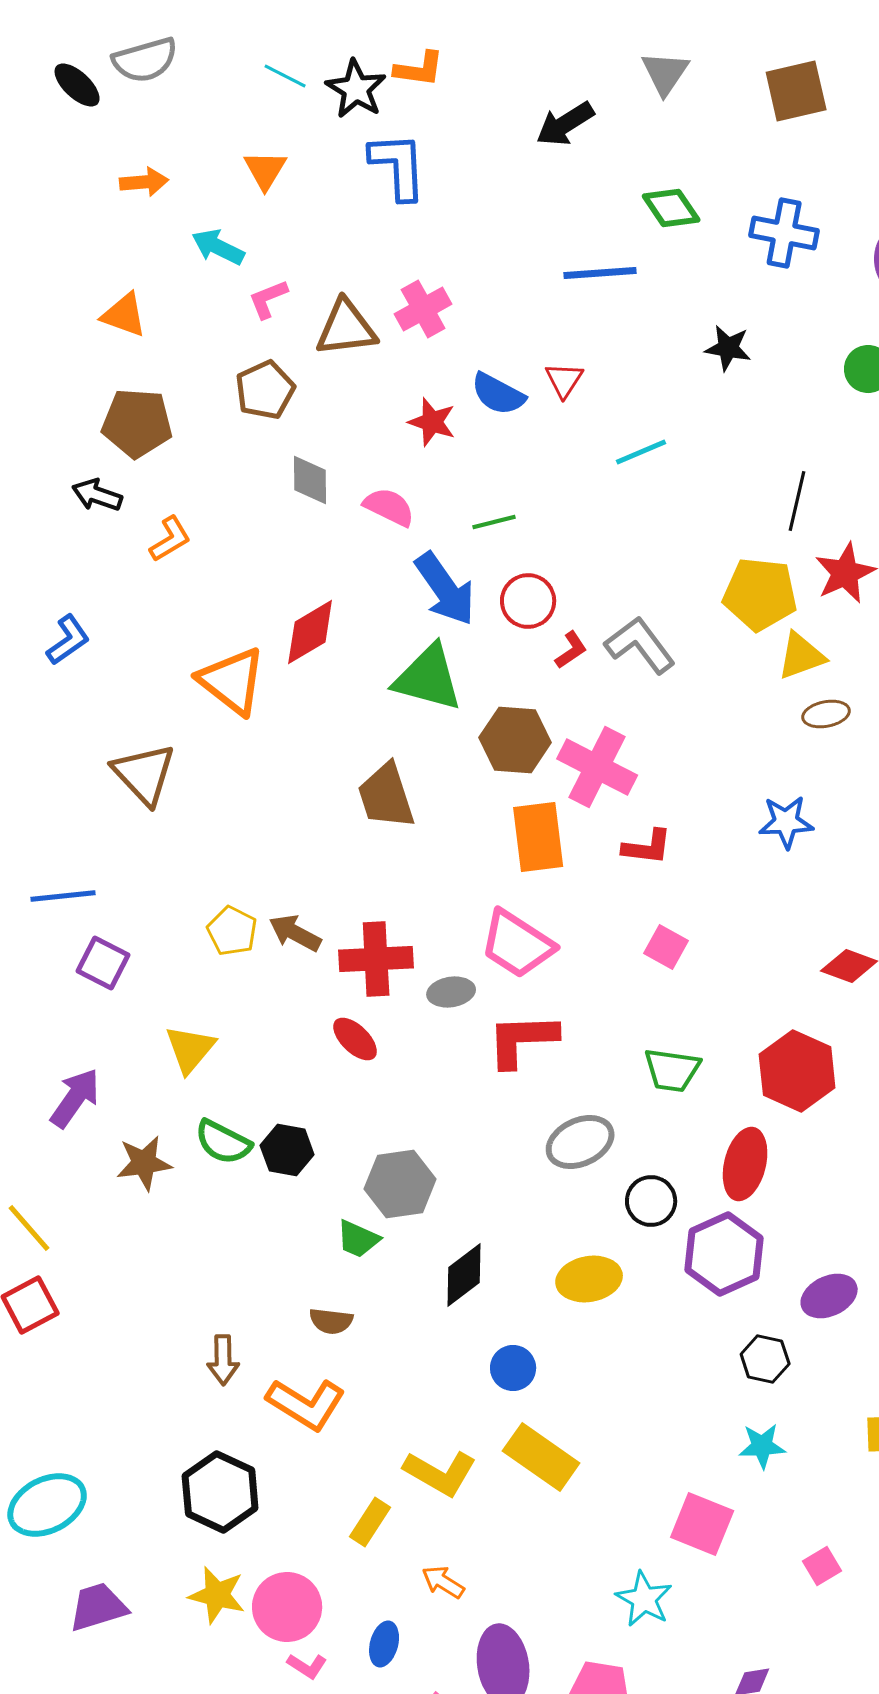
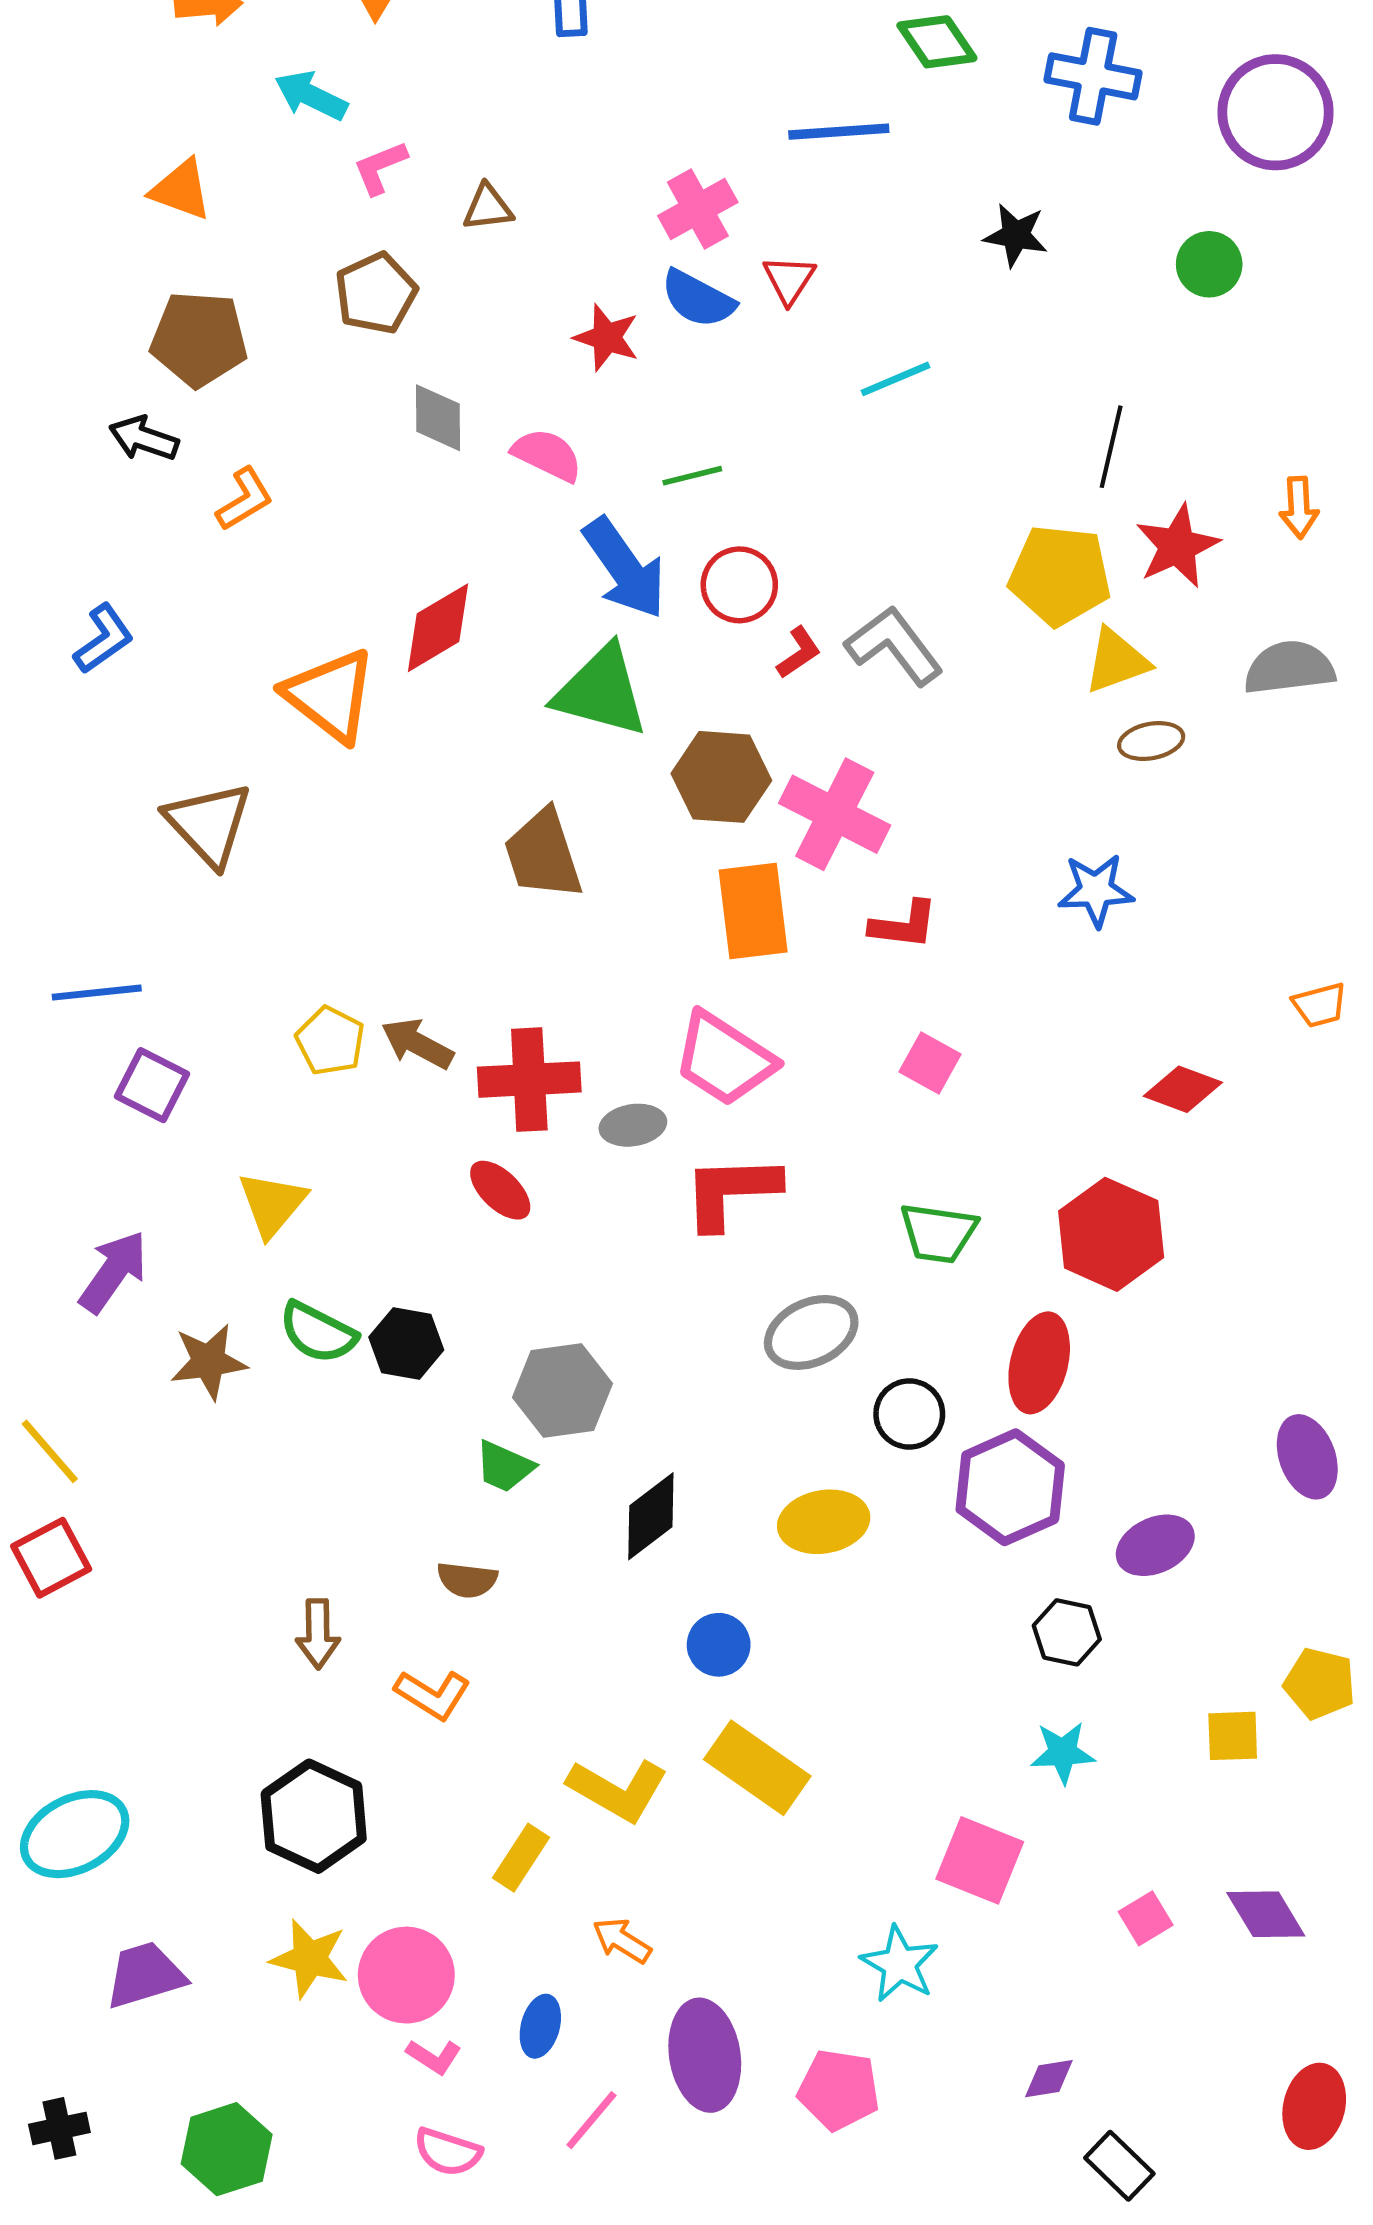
pink cross: (423, 309) -> (698, 209), moved
brown triangle: (346, 328) -> (488, 208), size x0.6
orange L-shape: (306, 1404) -> (433, 1695), size x0.7

